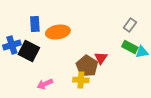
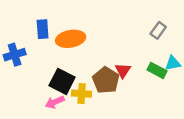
green rectangle: (130, 47) -> (157, 70), moved
black square: (29, 51) -> (62, 81), moved
yellow cross: (81, 80) -> (82, 94), moved

